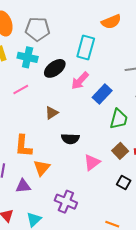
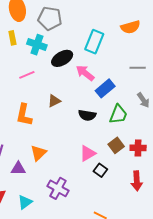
orange semicircle: (111, 22) -> (130, 27), moved
pink arrow: (80, 81) -> (85, 73), turned 78
black semicircle: (70, 139) -> (87, 115), moved
orange L-shape: (23, 146) -> (24, 115), moved
black square: (124, 182) -> (100, 170), moved

